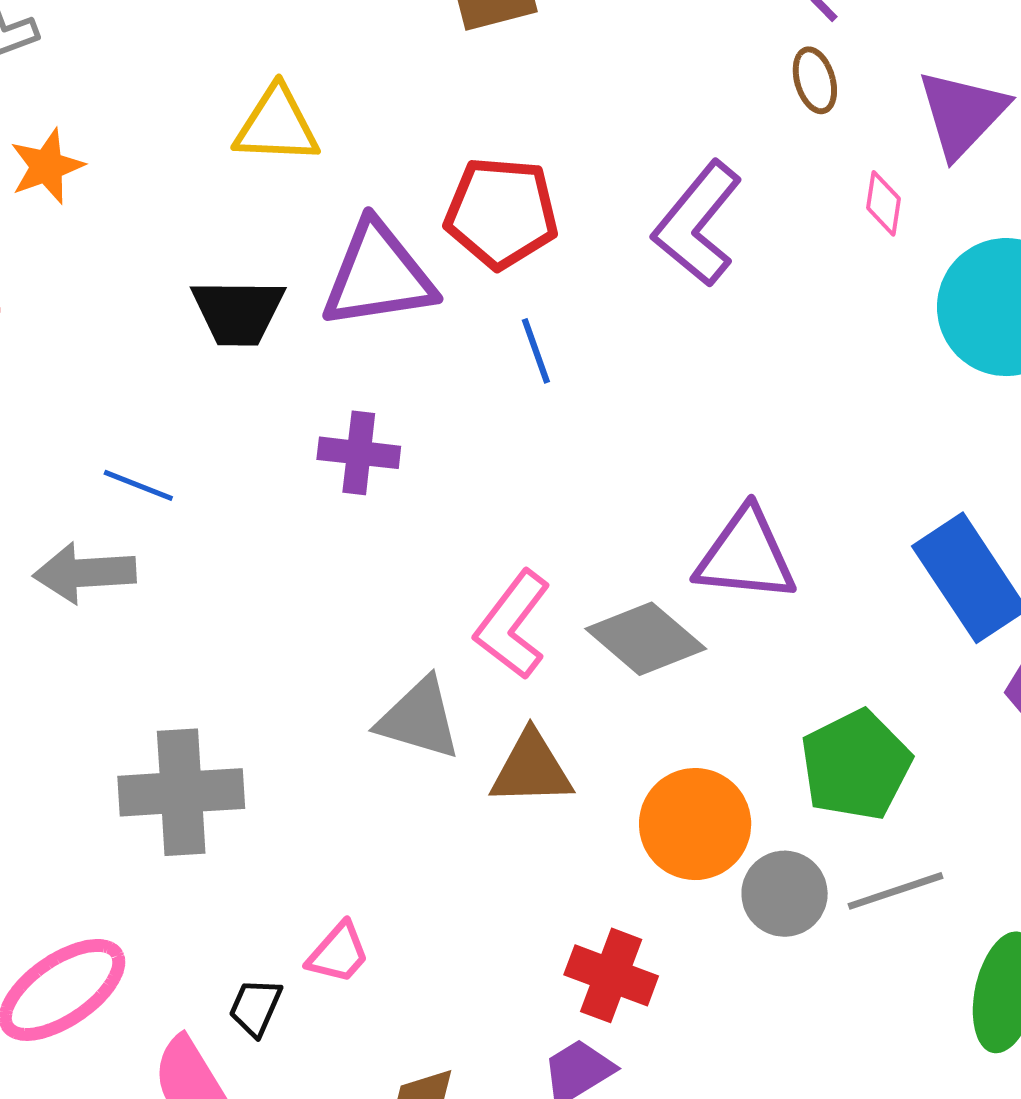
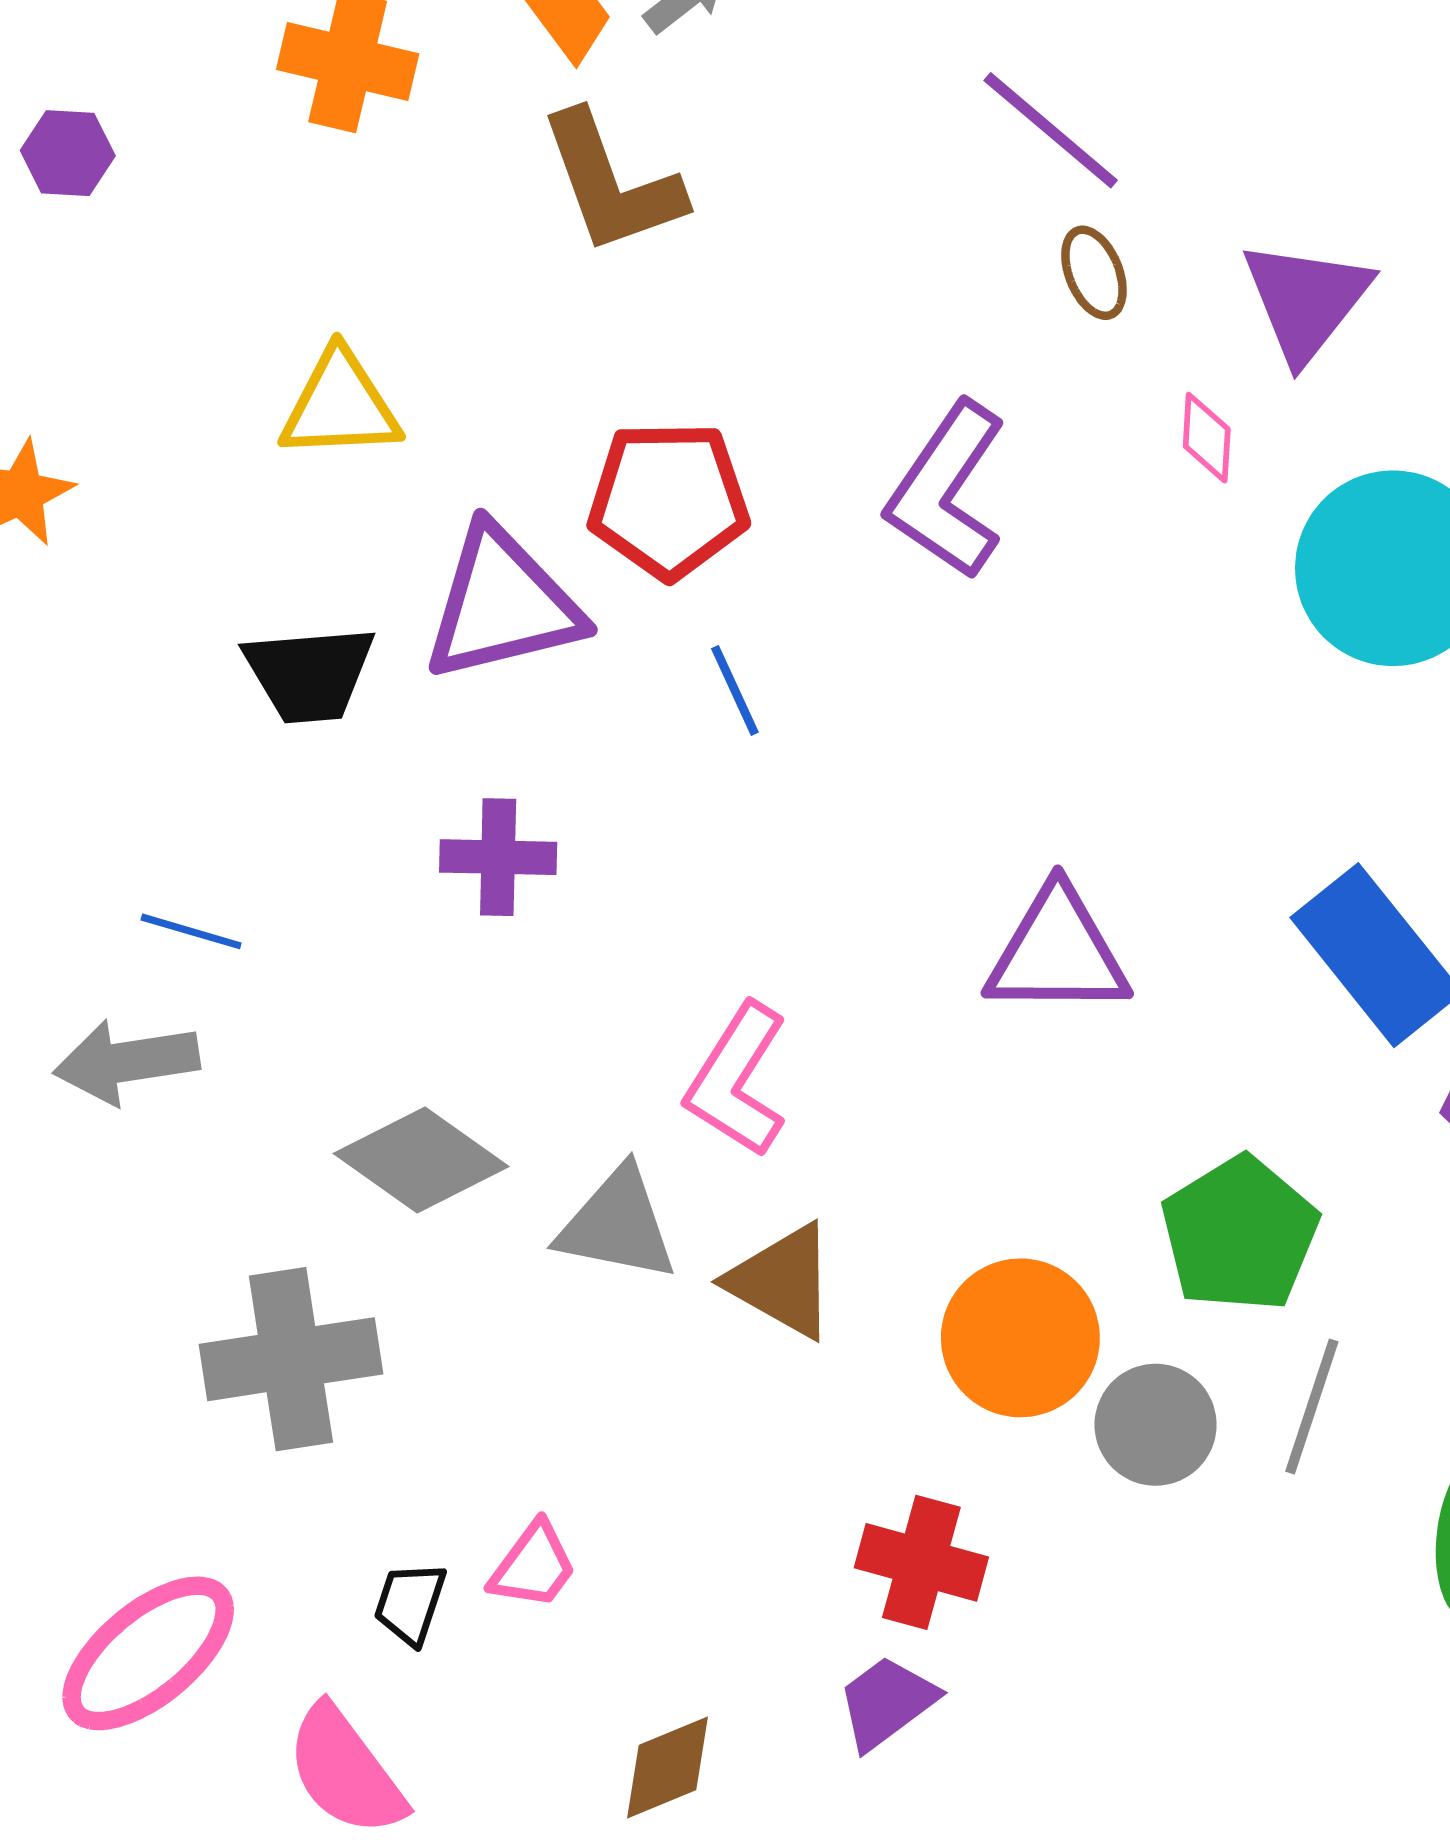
gray diamond: (646, 639) -> (421, 1160), moved
brown triangle: (531, 769) -> (782, 1281), turned 36
gray line: (896, 891) -> (1312, 1407), turned -48
black trapezoid: (255, 1007) -> (410, 1603), moved

